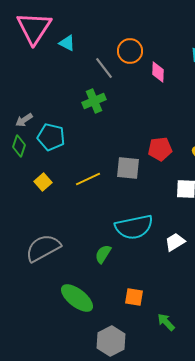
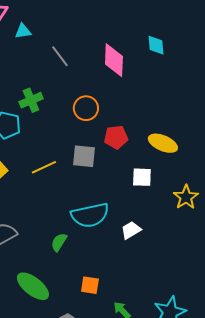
cyan triangle: (67, 43) -> (23, 31), turned -36
orange circle: (130, 51) -> (86, 108), moved
pink diamond: (158, 72) -> (114, 60), size x1.6
green cross: (94, 101) -> (31, 100), moved

